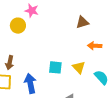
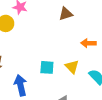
brown triangle: (82, 22) -> (66, 14), moved

